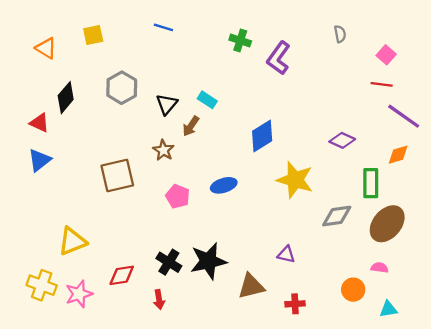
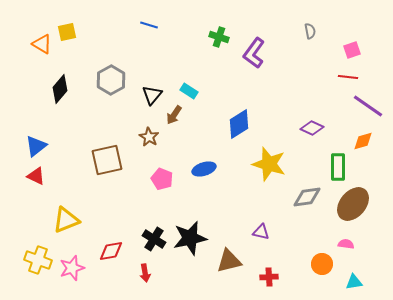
yellow square: (93, 35) -> (67, 32), moved
pink square: (386, 55) -> (352, 50), turned 30
red triangle: (39, 123) -> (36, 176), moved

